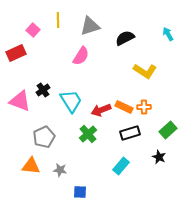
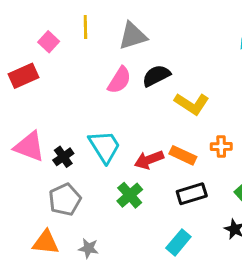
black semicircle: (125, 38) -> (156, 76), moved
yellow L-shape: (145, 71) -> (192, 104), moved
black cross: (43, 90) -> (63, 157), moved
orange cross: (144, 107) -> (221, 147), moved

